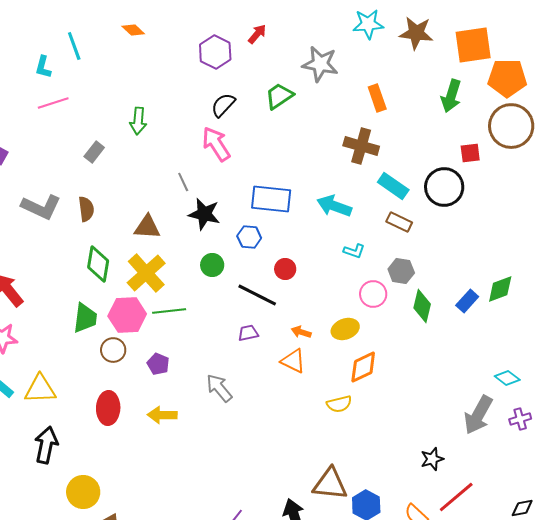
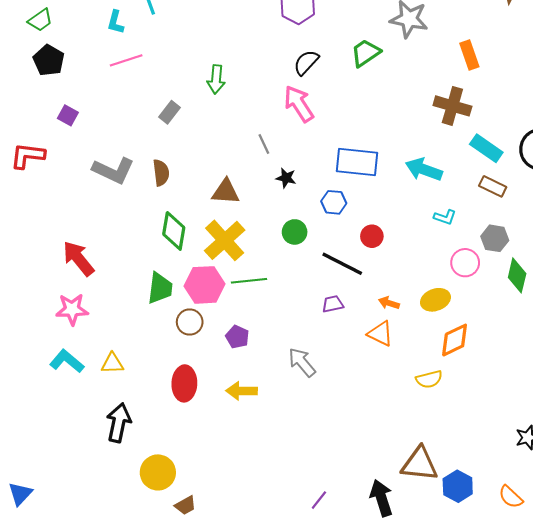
black star: (204, 214) -> (286, 178), size x0.6
yellow triangle: (40, 389) -> (112, 363), size x0.7

